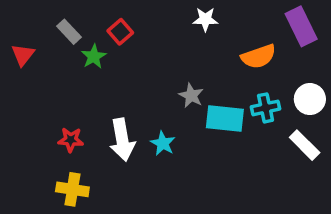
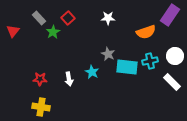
white star: (205, 19) -> (108, 18), moved
purple rectangle: (301, 26) -> (170, 15), turned 60
white arrow: (122, 140) -> (69, 79), size x0.6
cyan star: (163, 143) -> (92, 72), moved

